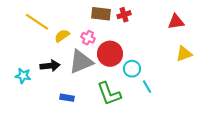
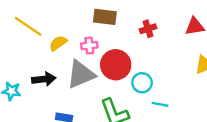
red cross: (124, 15) -> (148, 29), moved
pink cross: (88, 38) -> (89, 46), turned -32
cyan line: (147, 87) -> (160, 104), turned -48

